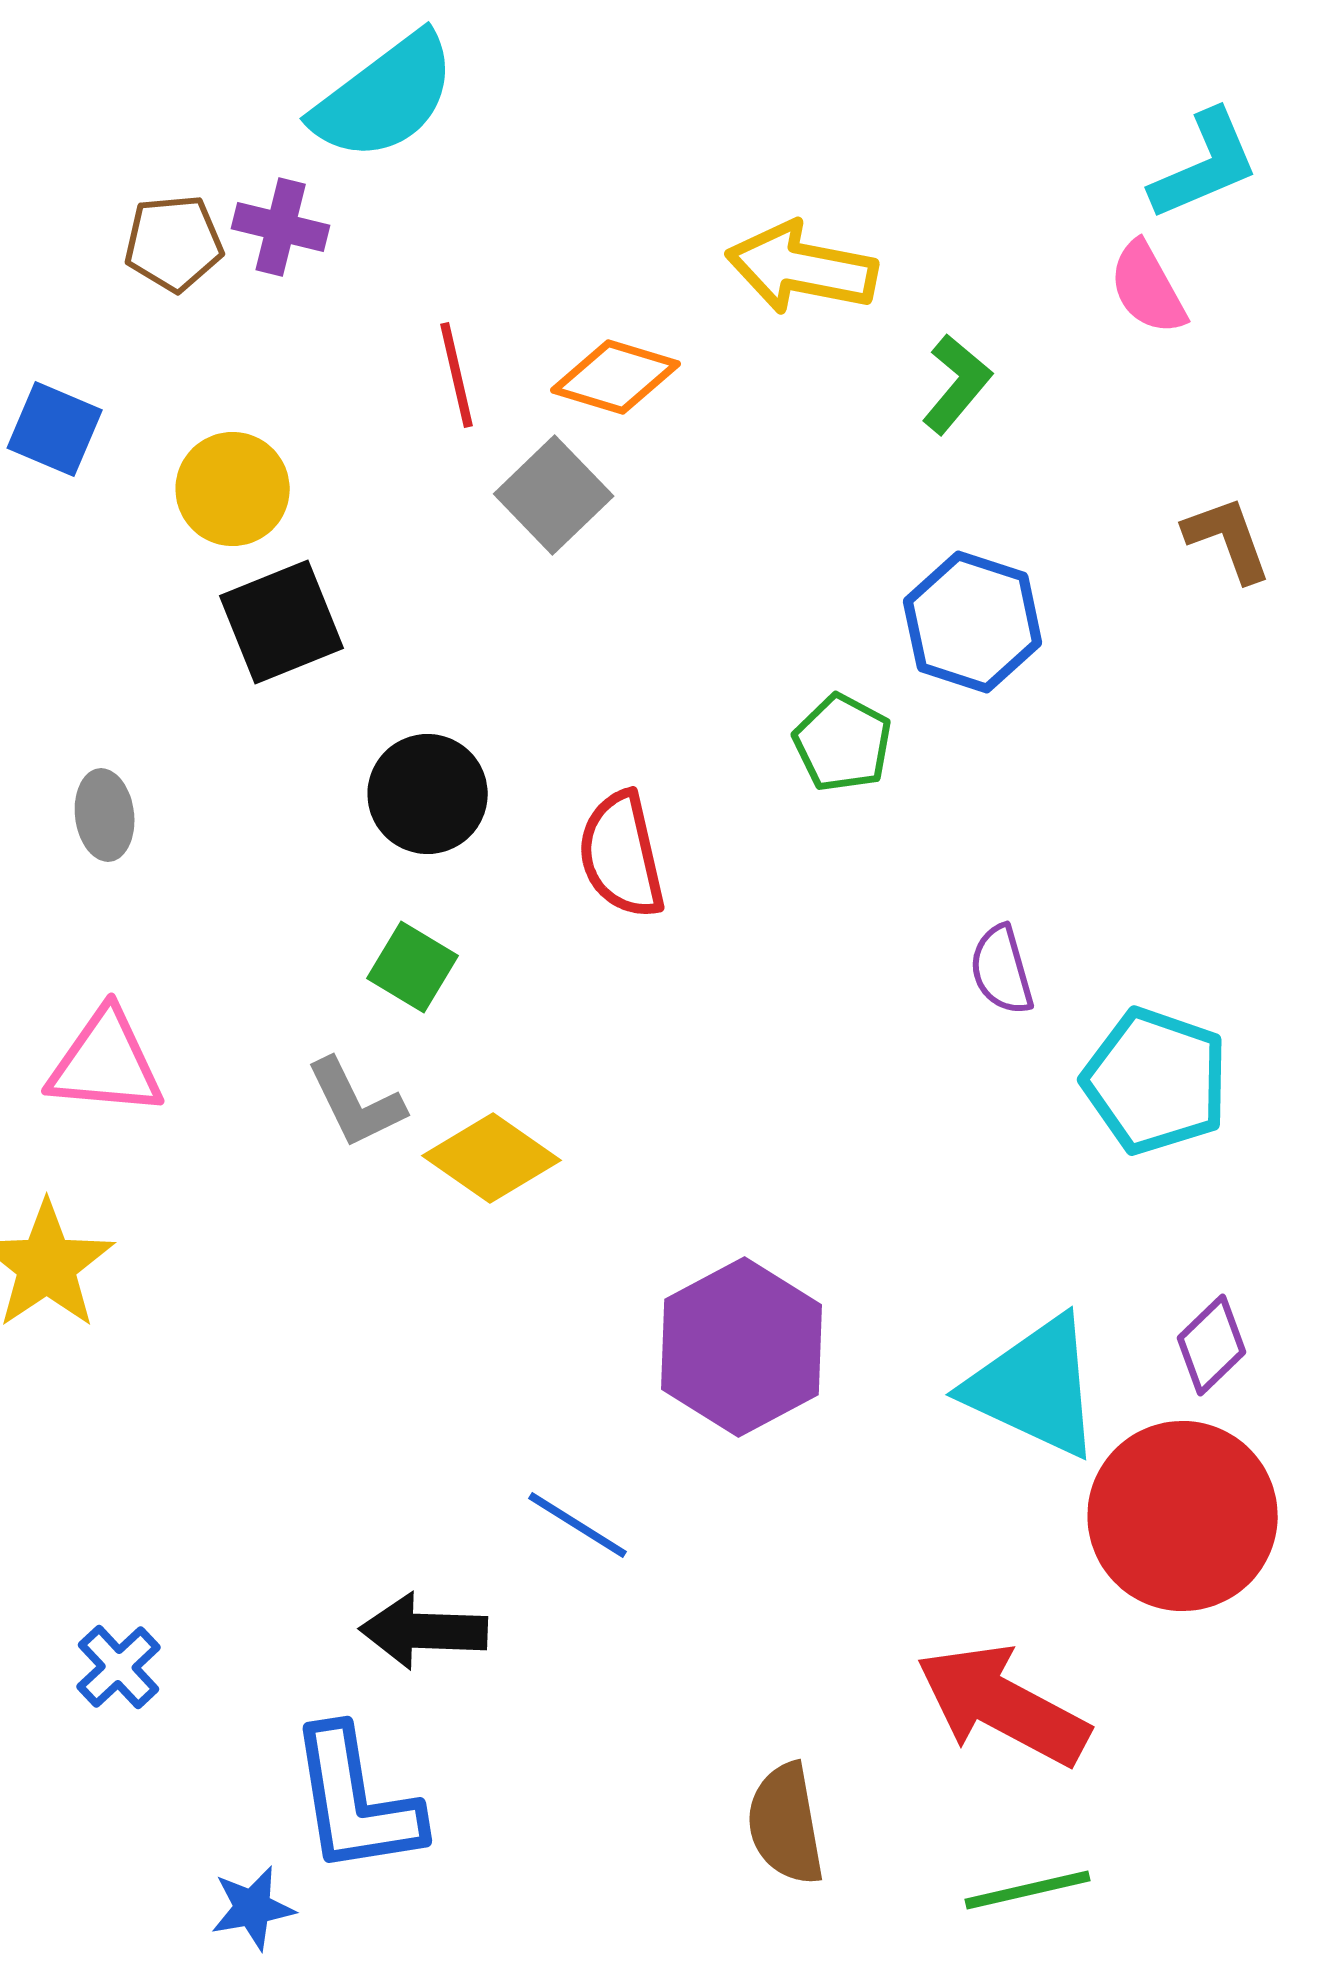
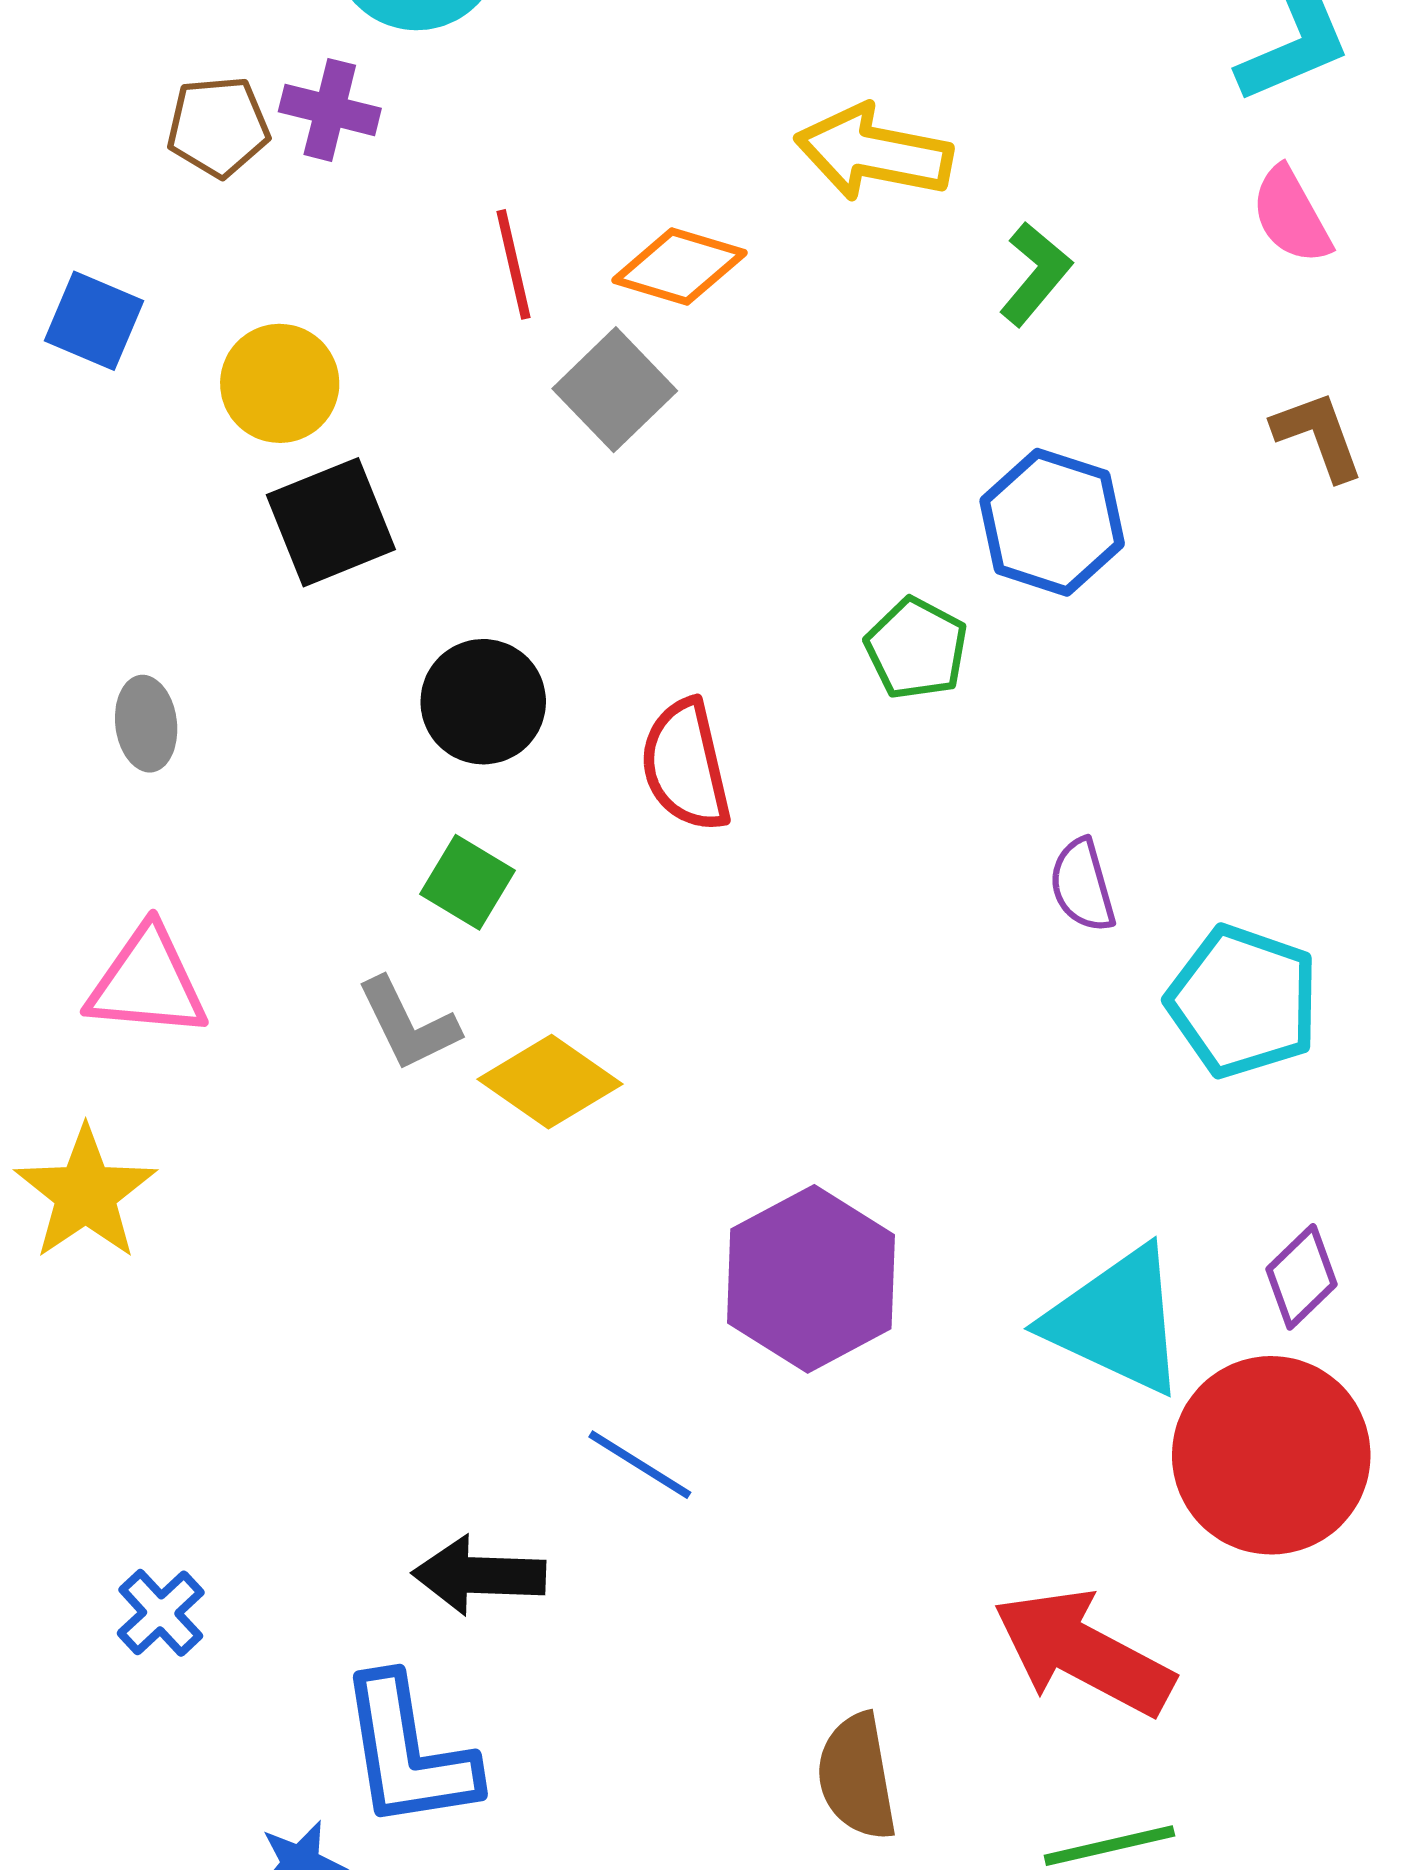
pink semicircle: (1148, 288) -> (1291, 215), moved

